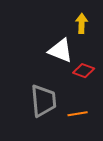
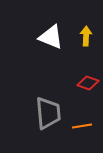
white triangle: (60, 50) -> (51, 37), moved

